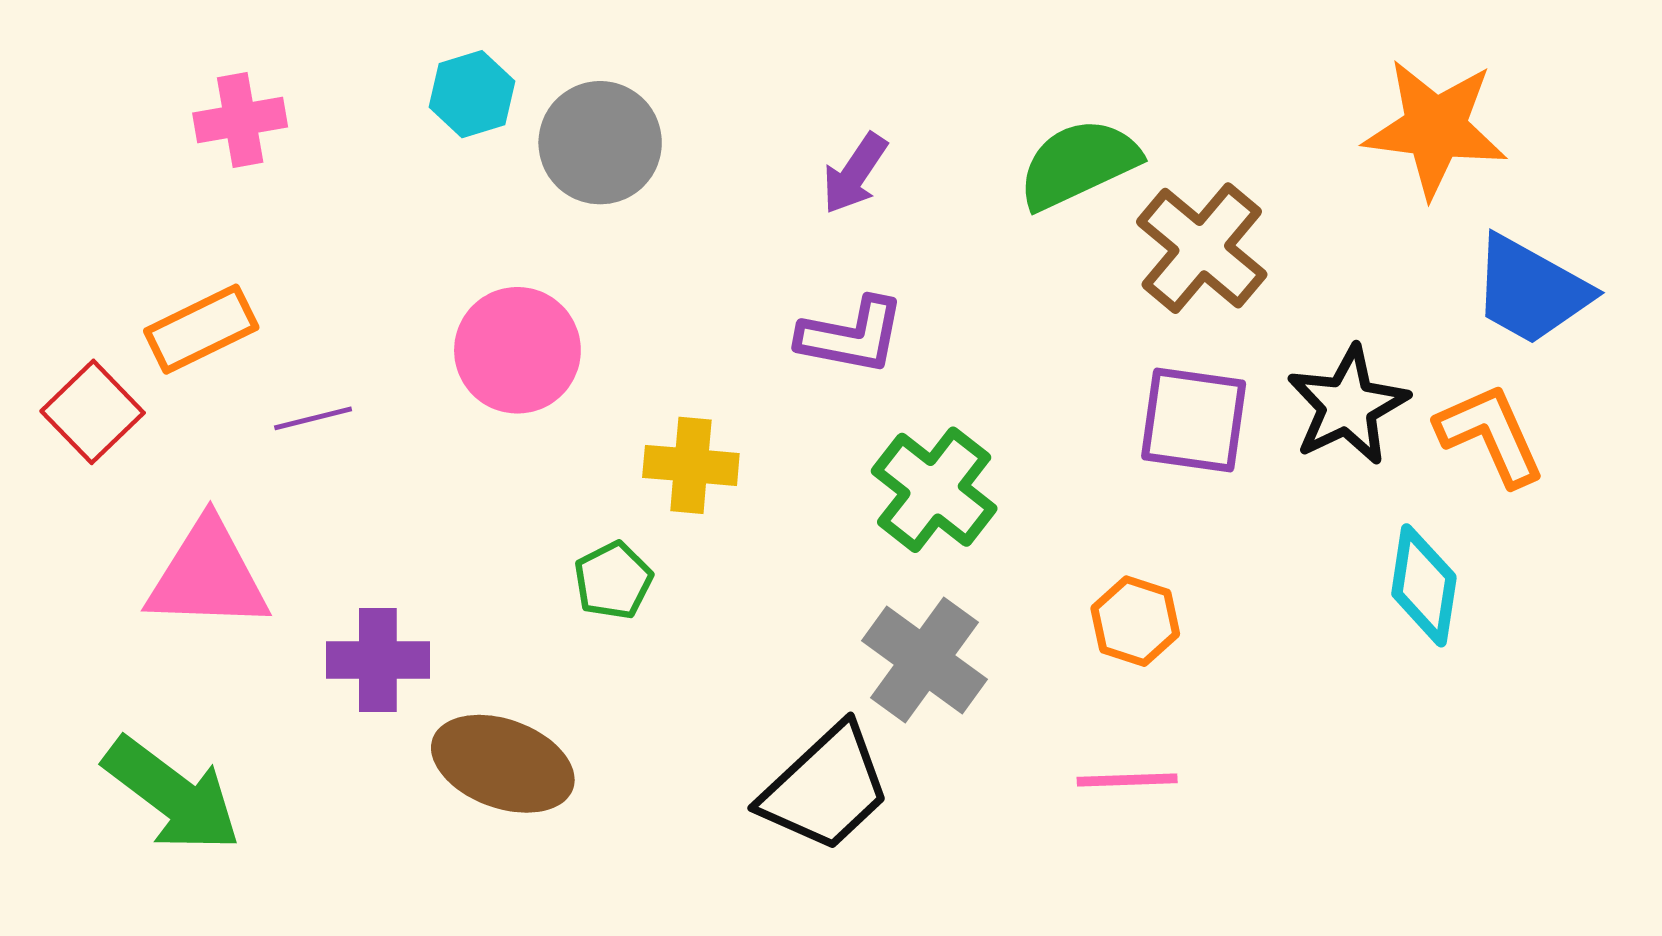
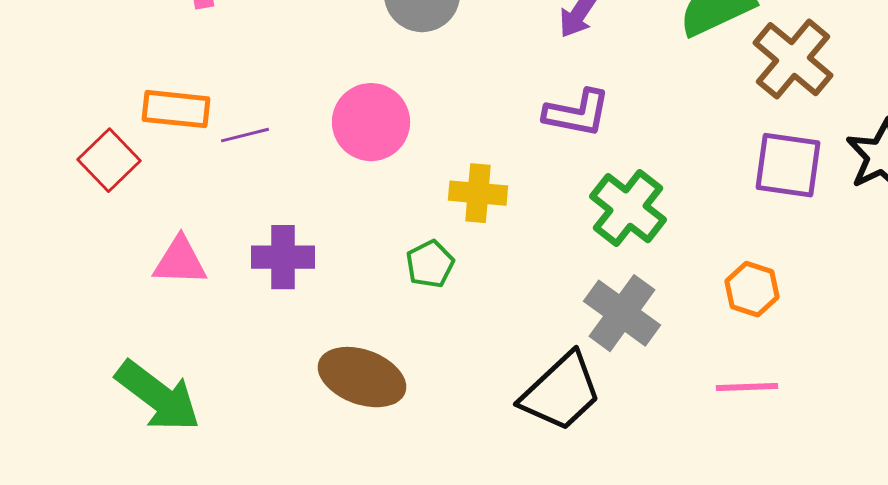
orange rectangle: (201, 329) -> (176, 109), turned 32
purple line: (313, 418) -> (245, 135), moved
pink triangle: (208, 576) -> (180, 261), size x0.7
purple cross: (378, 660) -> (283, 257), moved

